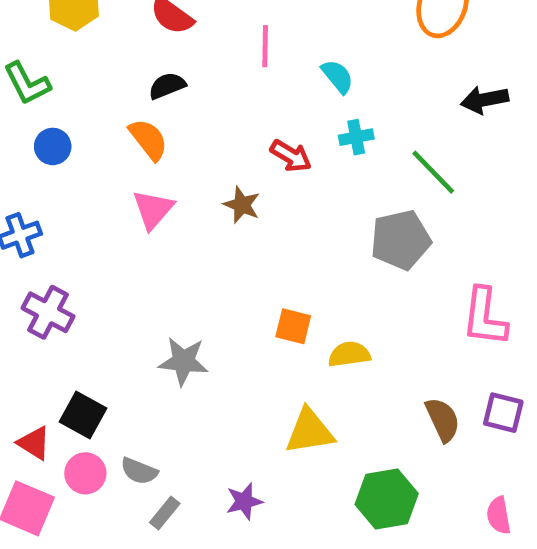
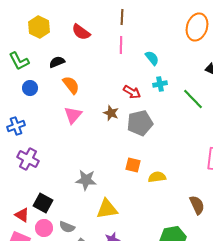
black semicircle: (167, 86) -> (57, 62), moved
gray pentagon: (401, 240) -> (140, 123), moved
yellow triangle: (310, 431) -> (107, 209), moved

